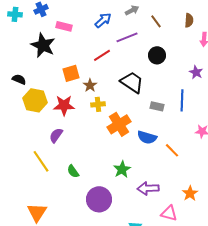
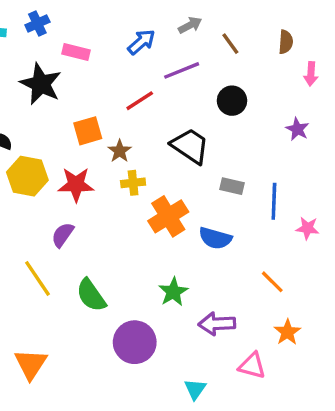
blue line: (182, 100) -> (274, 201), moved
orange line: (172, 150) -> (272, 282), moved
green semicircle: (73, 171) -> (91, 295), size x1.5

